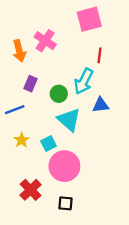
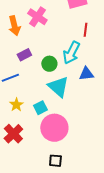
purple rectangle: (31, 84) -> (24, 55), turned 40
red cross: (31, 190) -> (13, 134), moved

